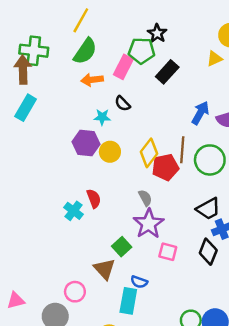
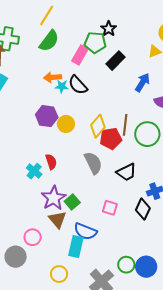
orange arrow: (92, 80) -> (53, 77), moved
black semicircle: (123, 104) -> (78, 85), size x1.5
blue arrow: (200, 113) -> (142, 82), moved
cyan star: (102, 117) -> (62, 86), moved
gray semicircle: (145, 198) -> (93, 163), size x1.6
black trapezoid: (208, 209) -> (126, 172), moved
purple star: (149, 224) -> (54, 198), moved
blue semicircle: (139, 282) -> (85, 231), size x1.6

